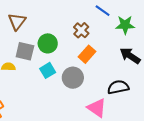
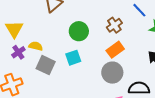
gray square: (25, 51) -> (46, 65), moved
gray circle: (73, 78) -> (112, 73), moved

